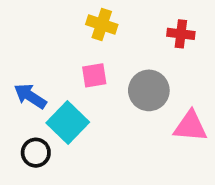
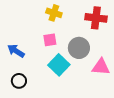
red cross: (181, 34) -> (96, 18), size x1.5
cyan square: (68, 122) -> (59, 65), moved

